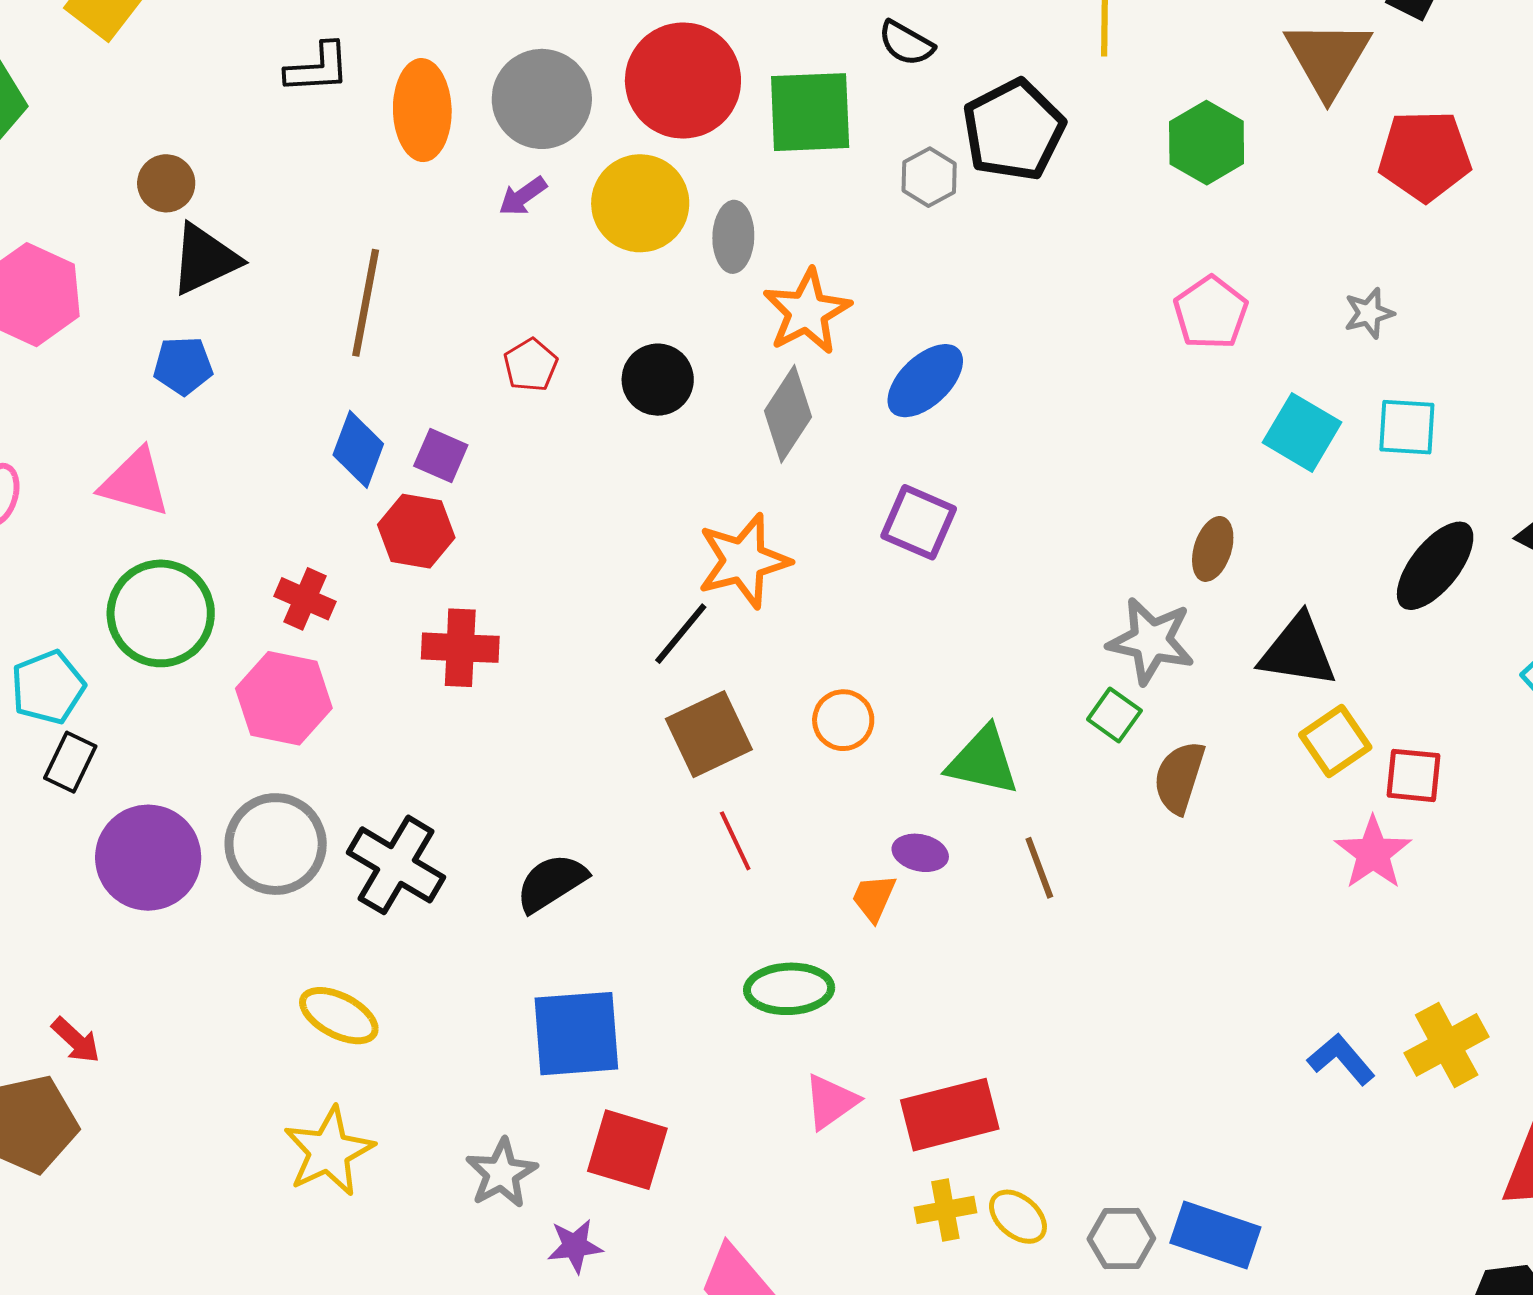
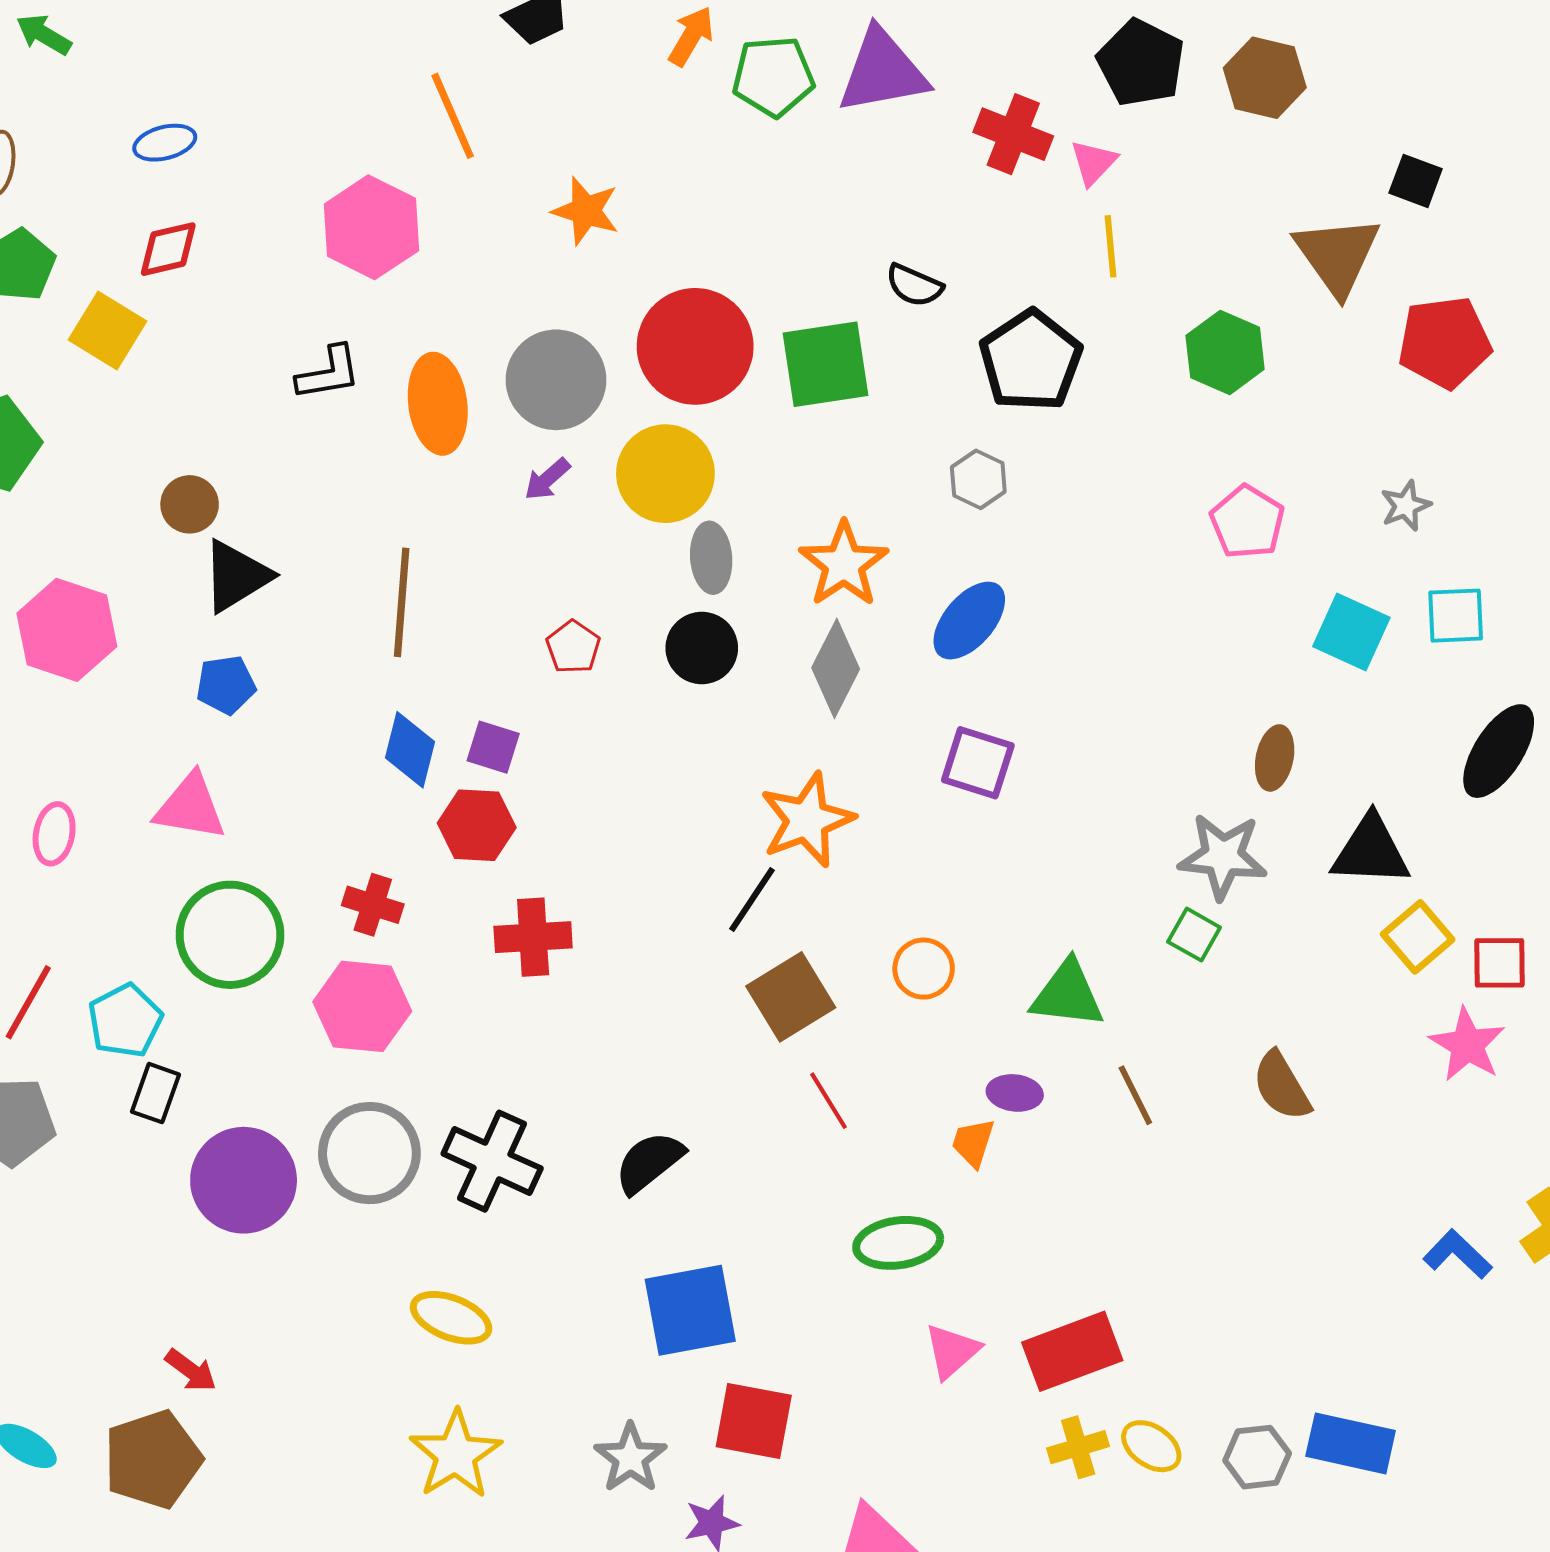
gray hexagon: (929, 177) -> (978, 479), moved
gray ellipse: (733, 237) -> (711, 558), moved
brown semicircle: (1179, 777) -> (1282, 1086), moved, turned -42

